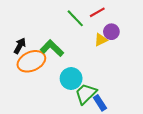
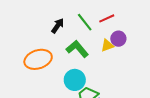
black arrow: (20, 46) -> (58, 26), moved
green L-shape: (52, 48) -> (77, 49), moved

